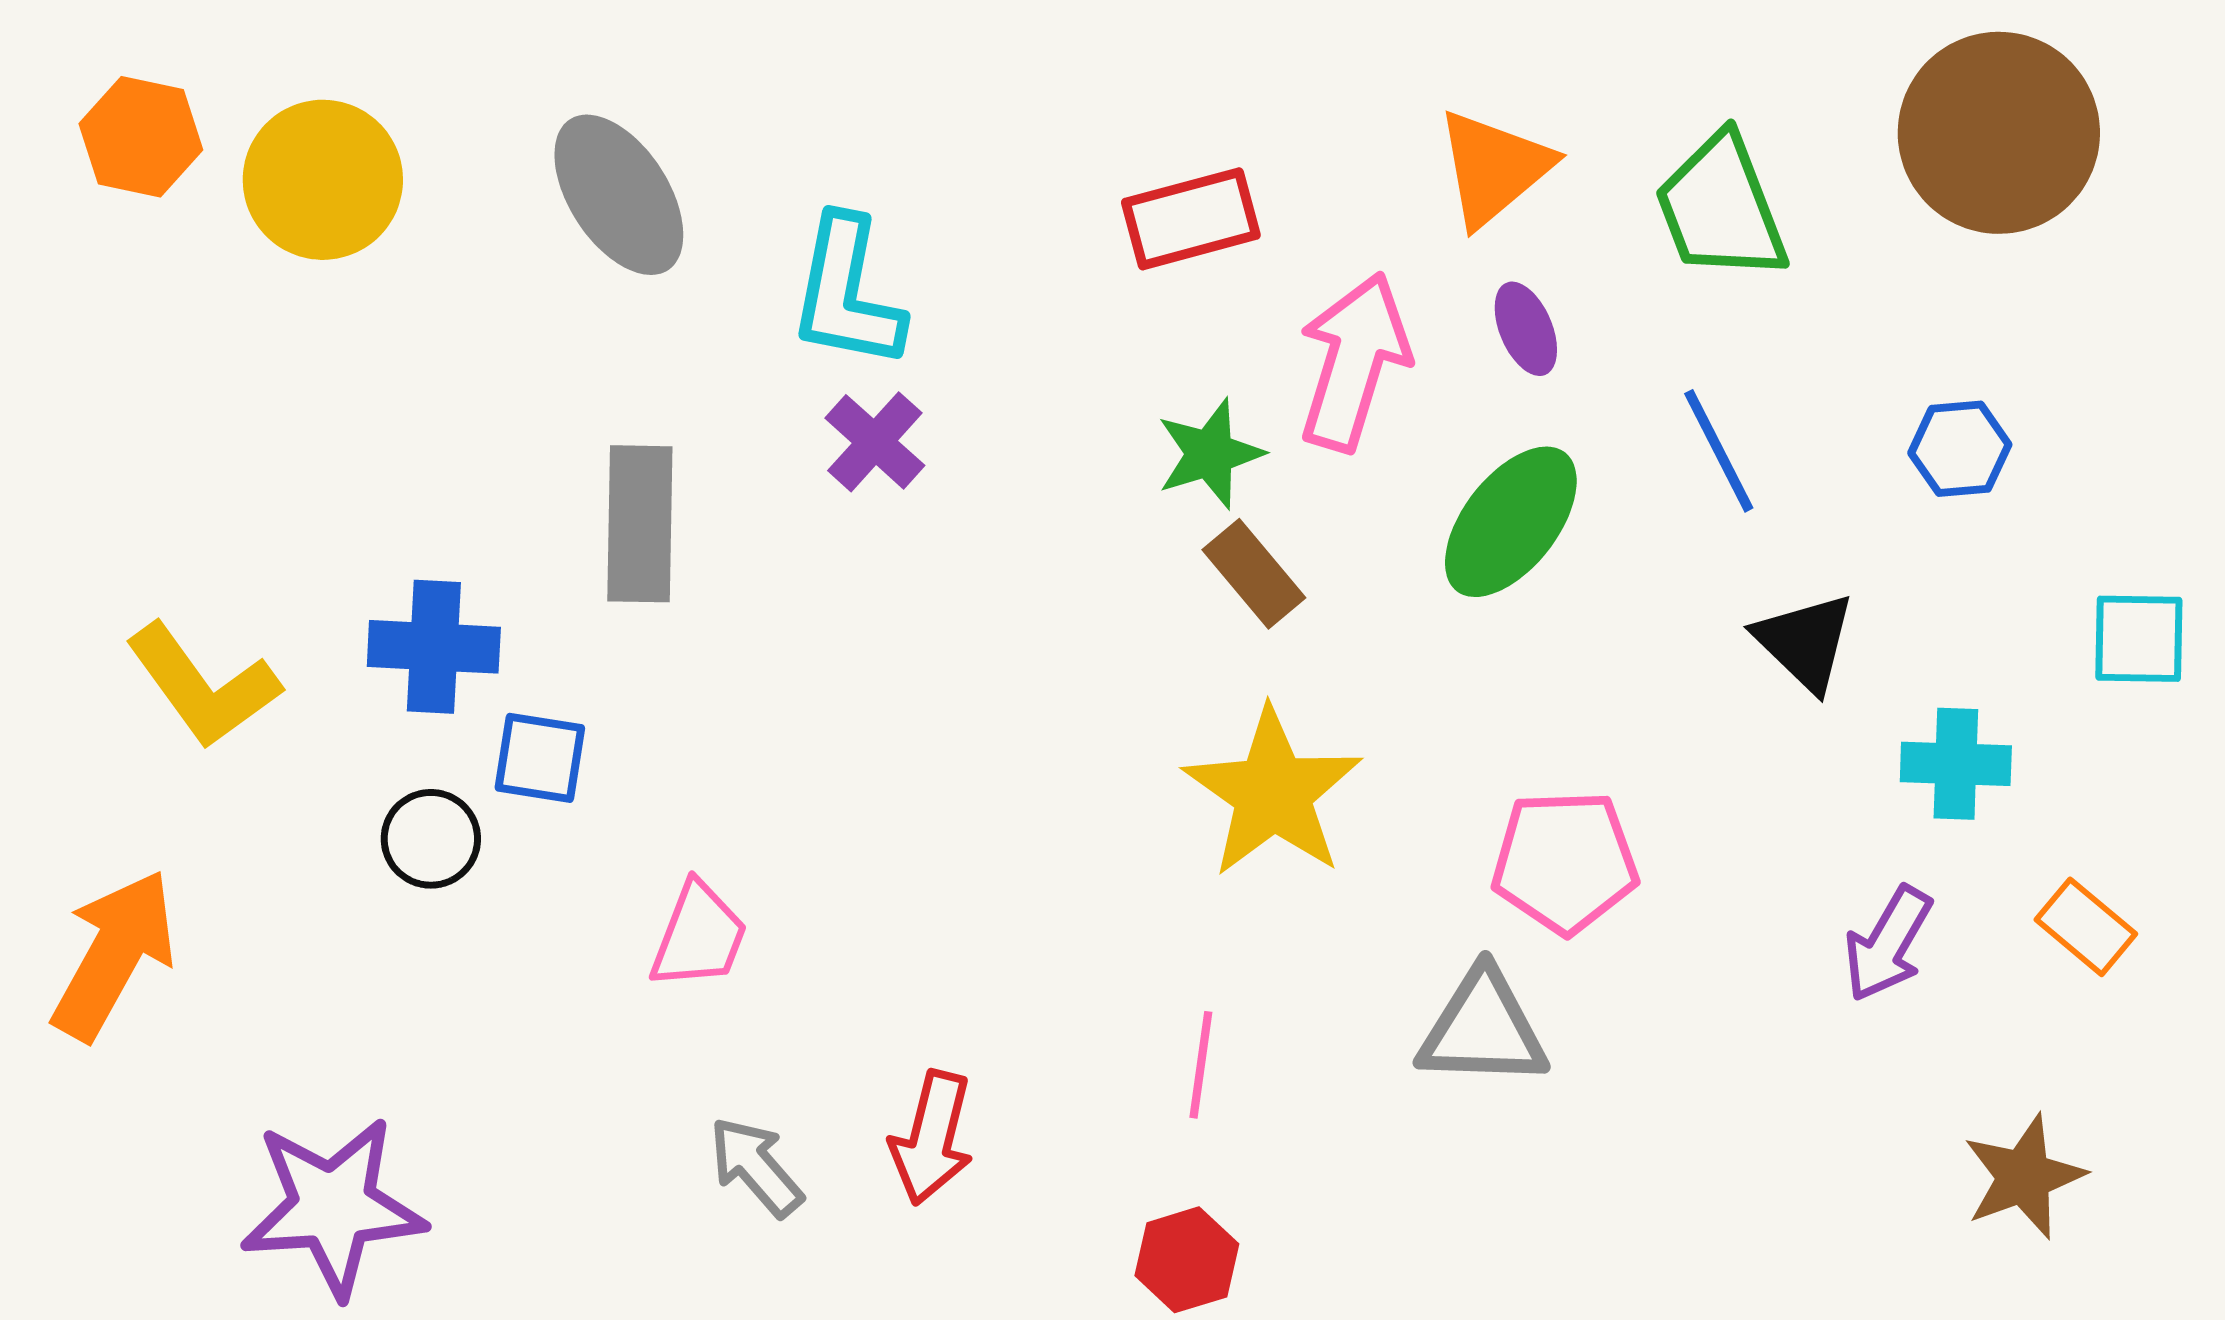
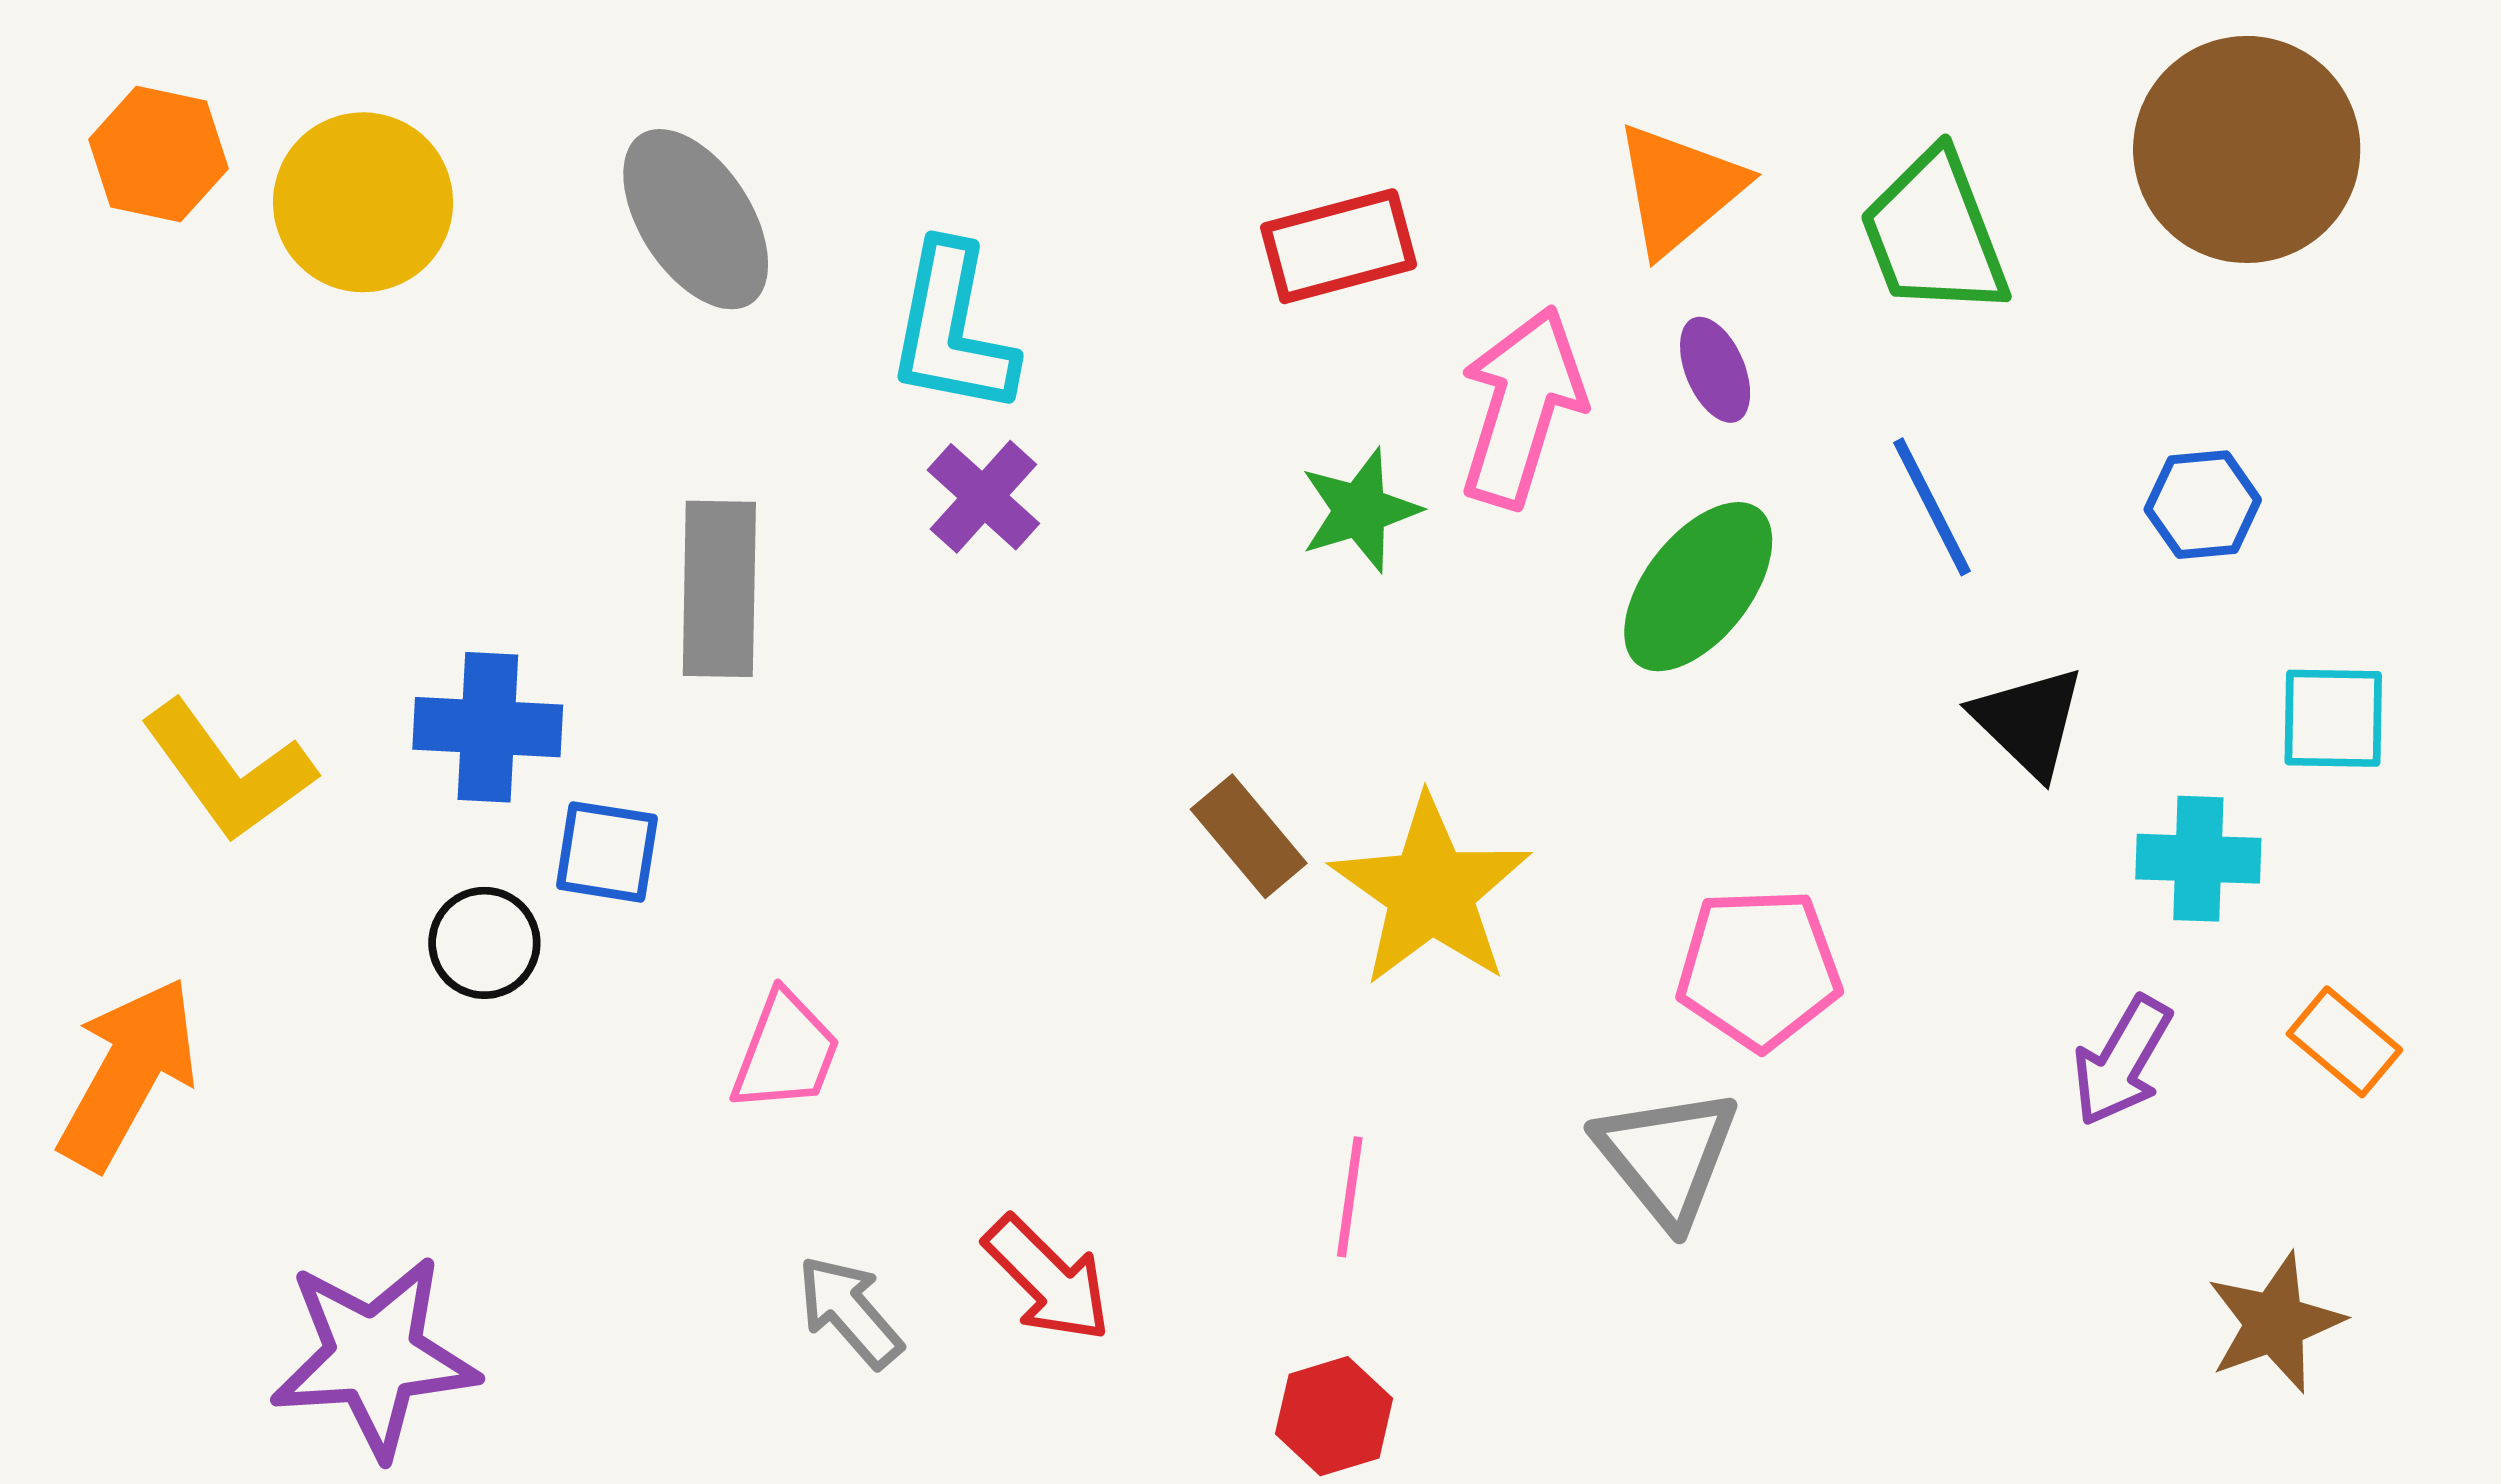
brown rectangle: (1254, 574) -> (1249, 836), moved
cyan square: (2139, 639) -> (2333, 718), moved
gray triangle: (1483, 1029) -> (1667, 1156), turned 49
red arrow: (932, 1138) -> (1047, 1279), turned -59

